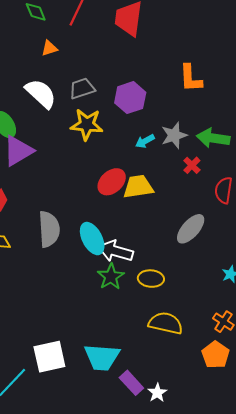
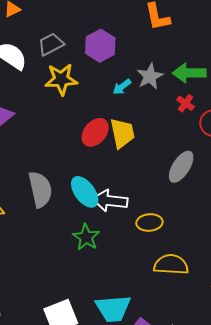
red cross: (192, 165) -> (185, 103), moved
yellow trapezoid: (138, 187) -> (122, 133), turned 96
green star: (111, 277) -> (86, 237), moved

